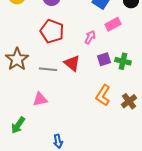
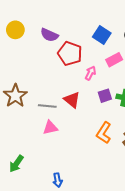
red pentagon: (52, 31) -> (70, 54), moved
pink triangle: (40, 99) -> (50, 128), moved

